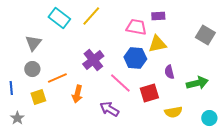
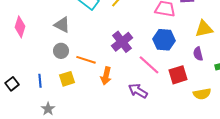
gray triangle: (33, 43) -> (62, 25), turned -42
yellow triangle: (157, 44) -> (204, 29), moved
orange line: (57, 78) -> (86, 60), turned 42
blue line: (11, 88) -> (40, 81), moved
gray star: (17, 118) -> (48, 109), moved

